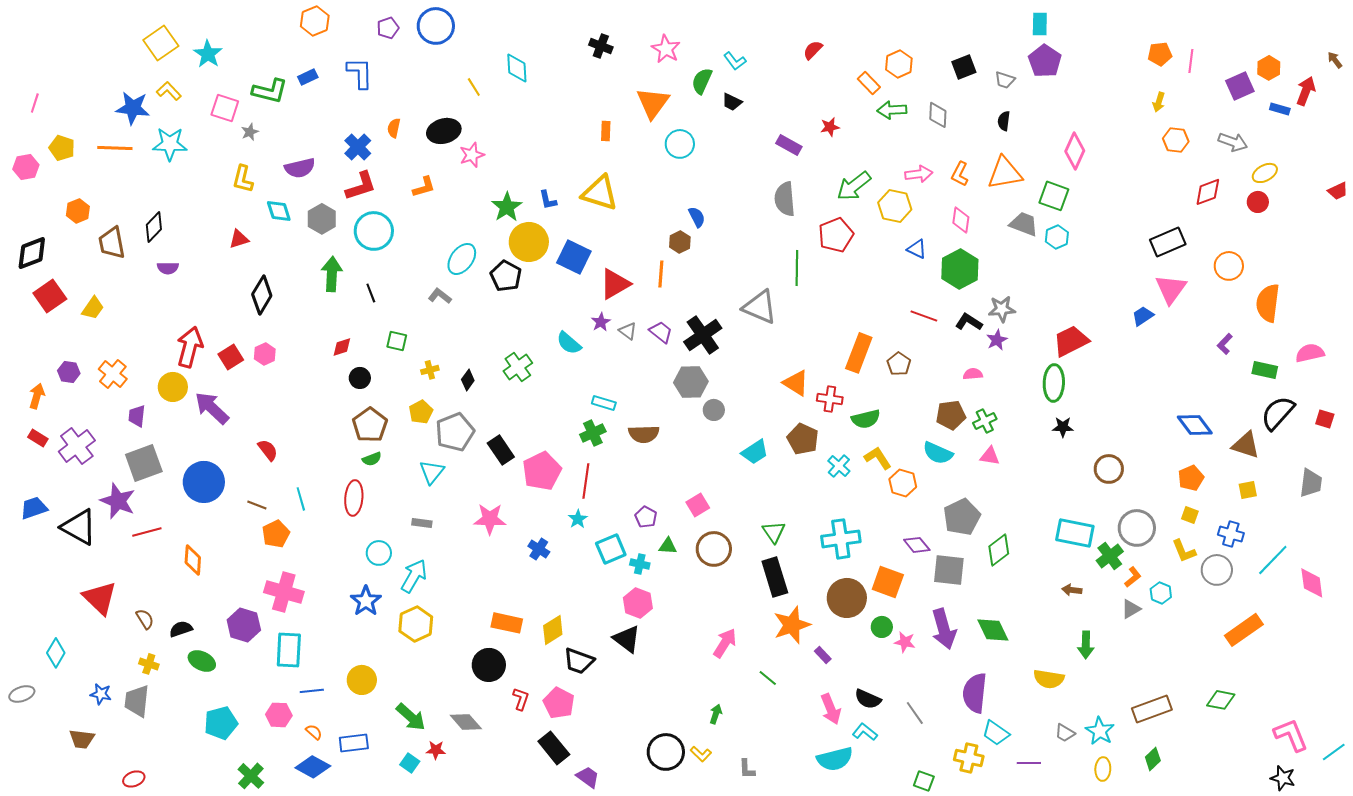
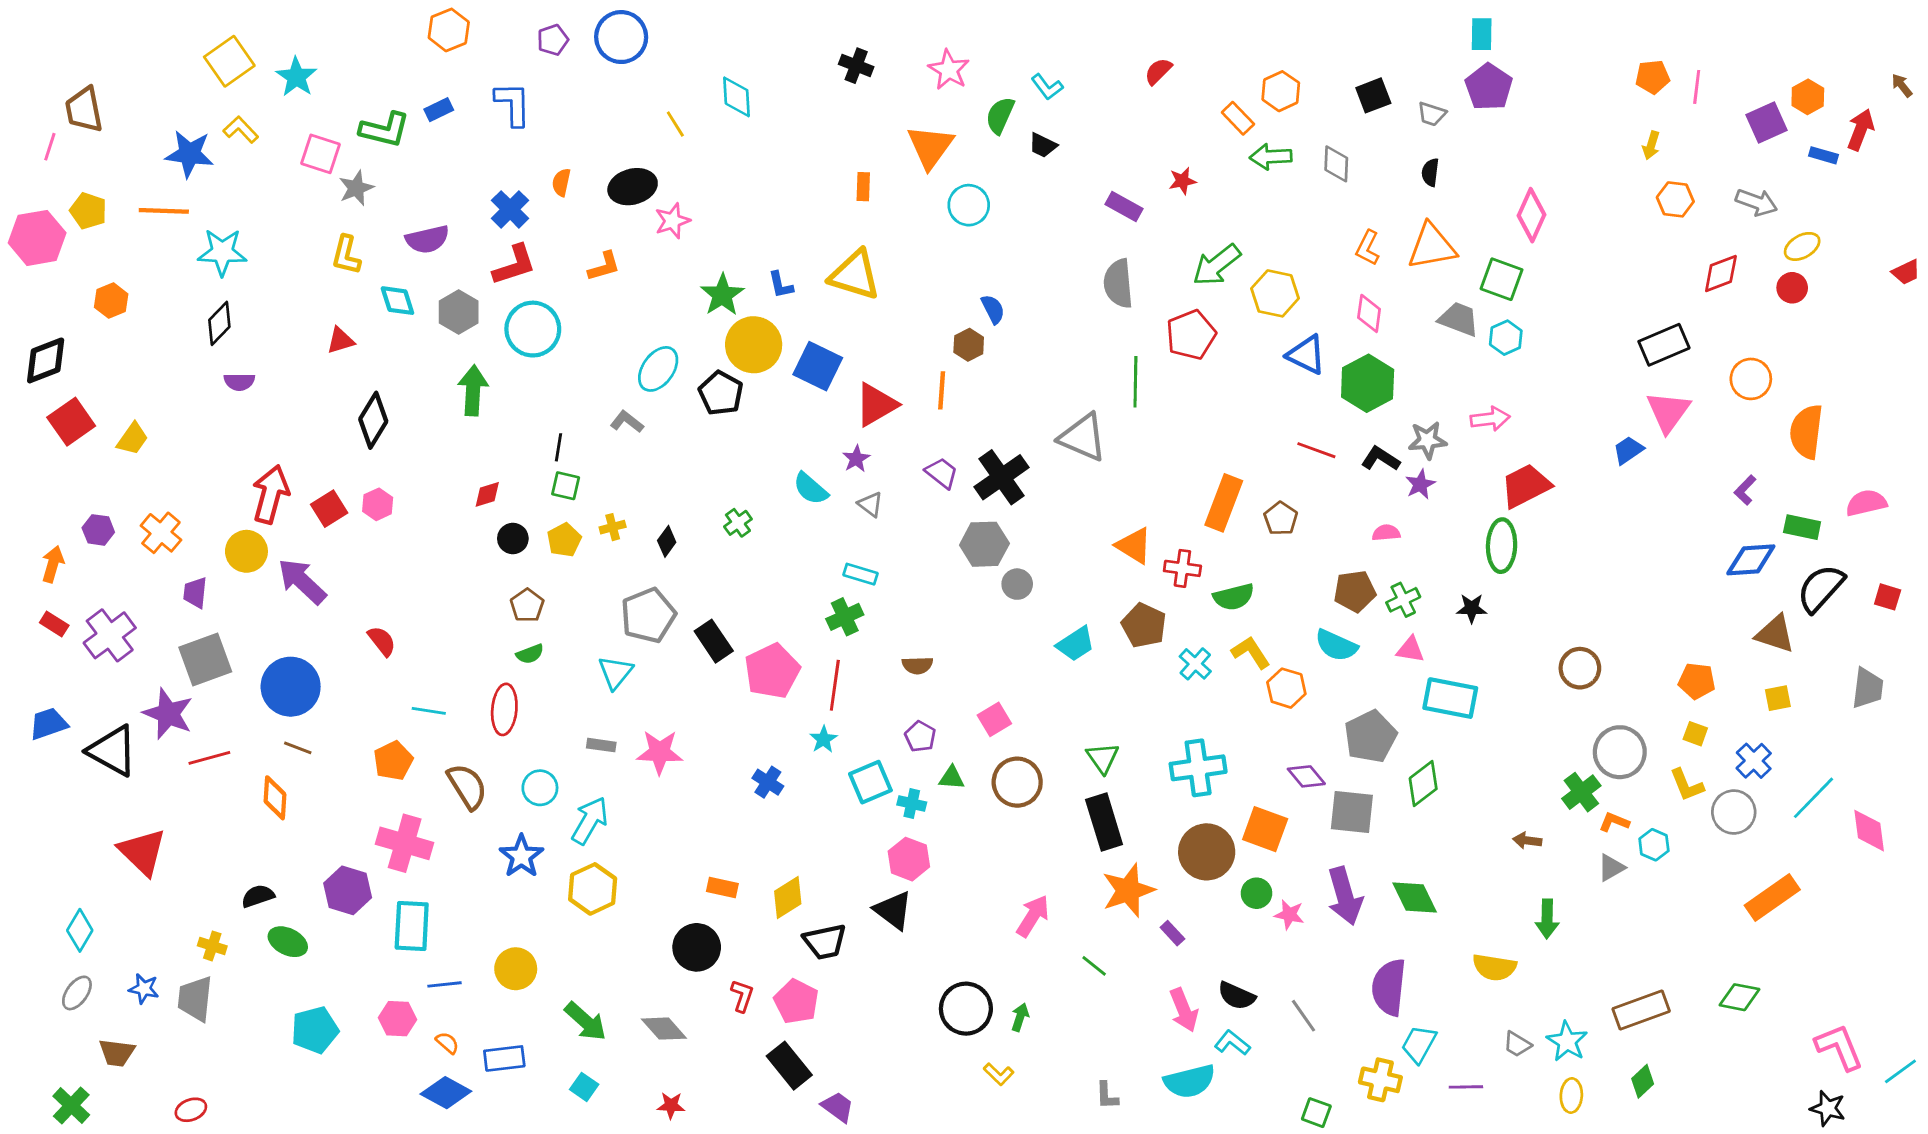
gray star: (250, 132) -> (356, 188), size x1.4
cyan star: (170, 144) -> (222, 252), moved
pink hexagon: (26, 167) -> (37, 238), size x1.5
pink arrow: (919, 174) -> (1490, 419), moved
brown trapezoid: (112, 243) -> (84, 110), moved
blue triangle: (917, 249) -> (1306, 355), size x1.4
black line: (371, 293) -> (558, 447), moved, turned 30
gray triangle: (628, 331) -> (870, 504), moved
green cross: (518, 367) -> (738, 523), size x0.7
yellow pentagon: (421, 412) -> (564, 540), moved
brown pentagon: (370, 425) -> (527, 605), size x0.7
blue diamond: (1195, 425) -> (1751, 560), moved, turned -57
black star: (1063, 427) -> (1472, 608), moved
brown semicircle: (644, 434) -> (917, 665), moved, size x0.7
orange pentagon: (1191, 478) -> (1697, 681), turned 30
cyan line: (301, 499) -> (429, 711), turned -65
brown line: (257, 505) -> (298, 748), moved
pink star: (490, 519) -> (660, 752), moved
cyan rectangle: (1075, 533) -> (1450, 698), moved
blue cross: (1231, 534) -> (1754, 761), turned 30
orange L-shape: (1133, 577) -> (1614, 822), turned -120
brown semicircle: (145, 619) -> (467, 786), moved, size x1.6
orange rectangle: (507, 623) -> (722, 888), size x0.7
black trapezoid: (579, 661) -> (825, 942), turned -32
gray ellipse: (22, 694) -> (77, 993), moved, turned -35
cyan trapezoid: (996, 733) -> (1419, 1044), turned 84
red star: (436, 750) -> (671, 1105), moved
black circle: (666, 752) -> (966, 1009), moved
gray L-shape: (747, 769) -> (1107, 1096), moved
green cross: (251, 776) -> (71, 1105), moved

